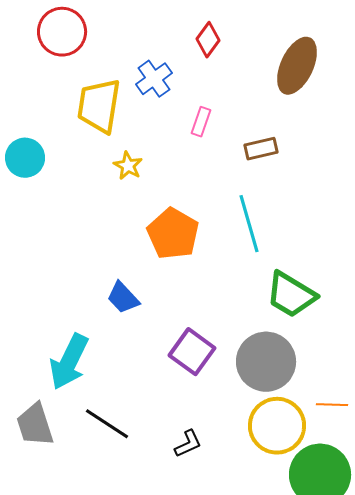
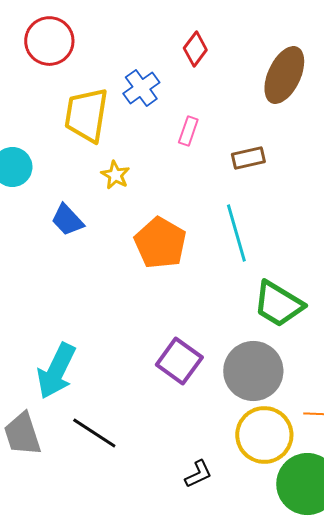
blue trapezoid: (123, 298) -> (67, 220), moved
black L-shape: (188, 444) -> (198, 474), moved

